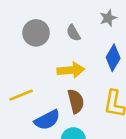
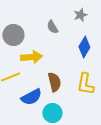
gray circle: (36, 33) -> (13, 35), moved
yellow arrow: (71, 70) -> (31, 57), moved

